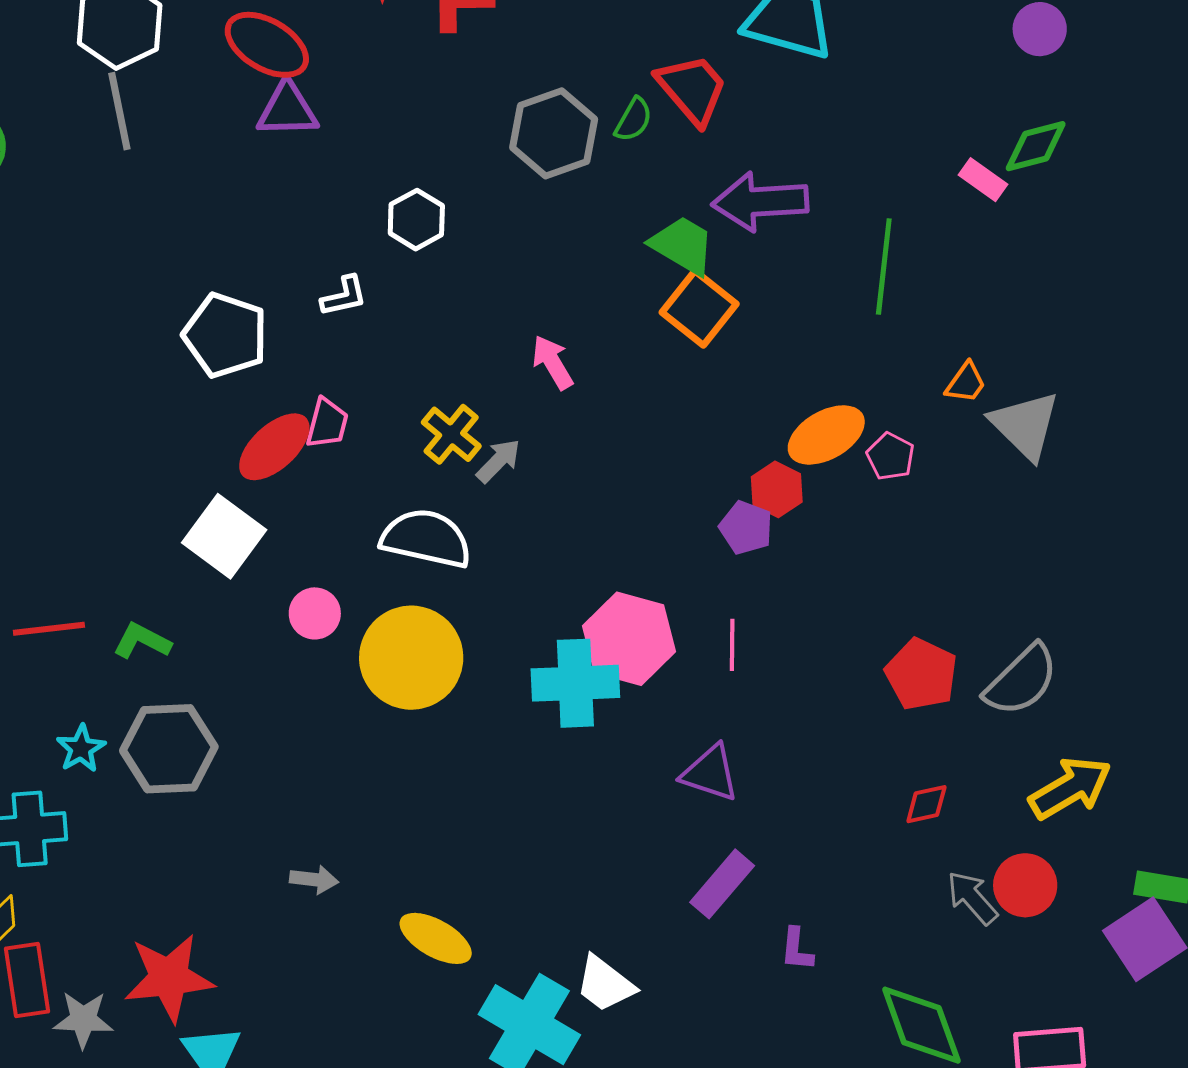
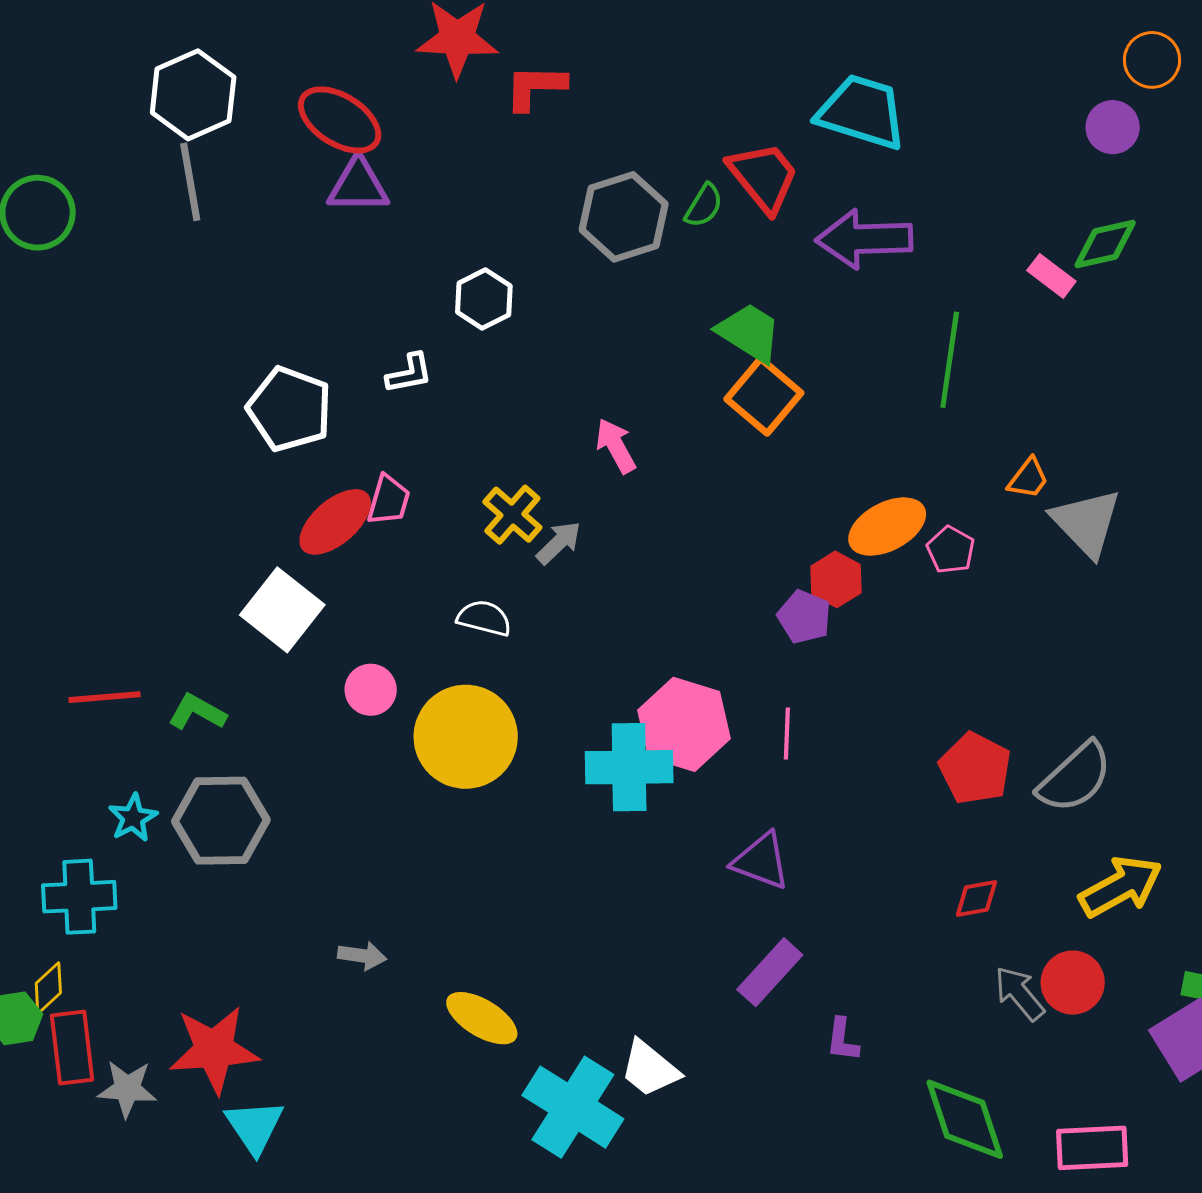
purple arrow: (760, 202) -> (864, 239), moved
white semicircle: (426, 538) -> (484, 618), size x0.6

